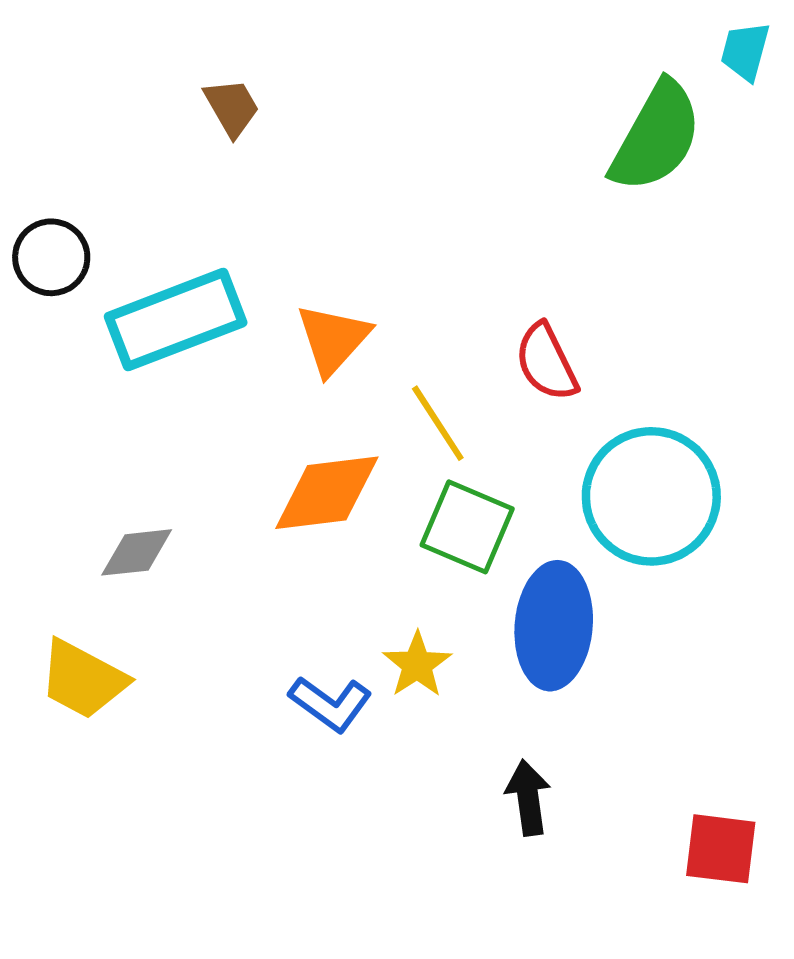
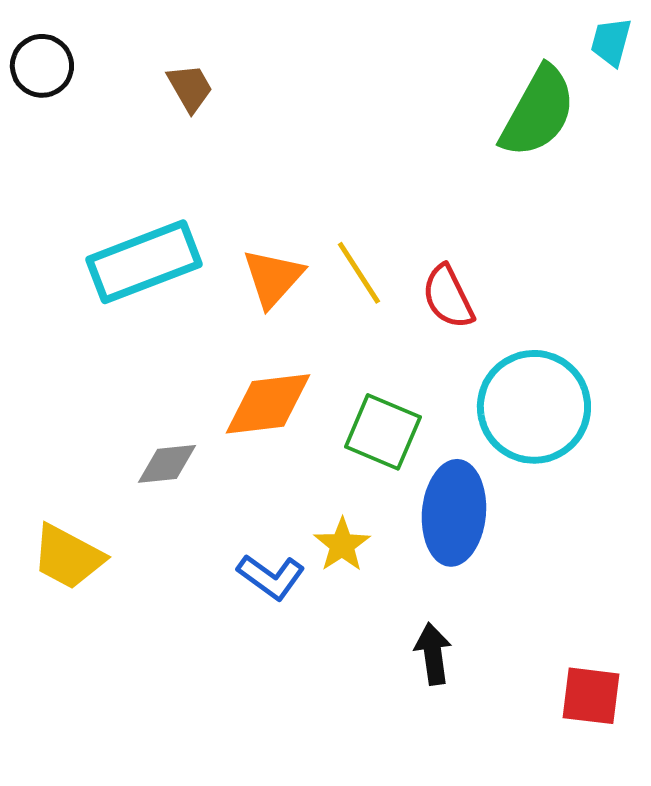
black circle: (51, 257) -> (42, 66), moved
yellow line: (438, 423) -> (359, 273), moved
gray diamond: (137, 552) -> (167, 464), moved

